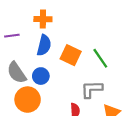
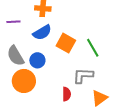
blue semicircle: (44, 45) -> (42, 32), turned 42

